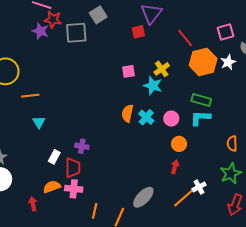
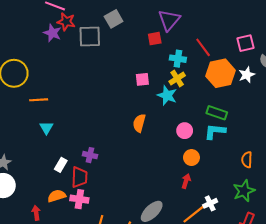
cyan cross: (146, 117) -> (178, 59), moved, turned -35

